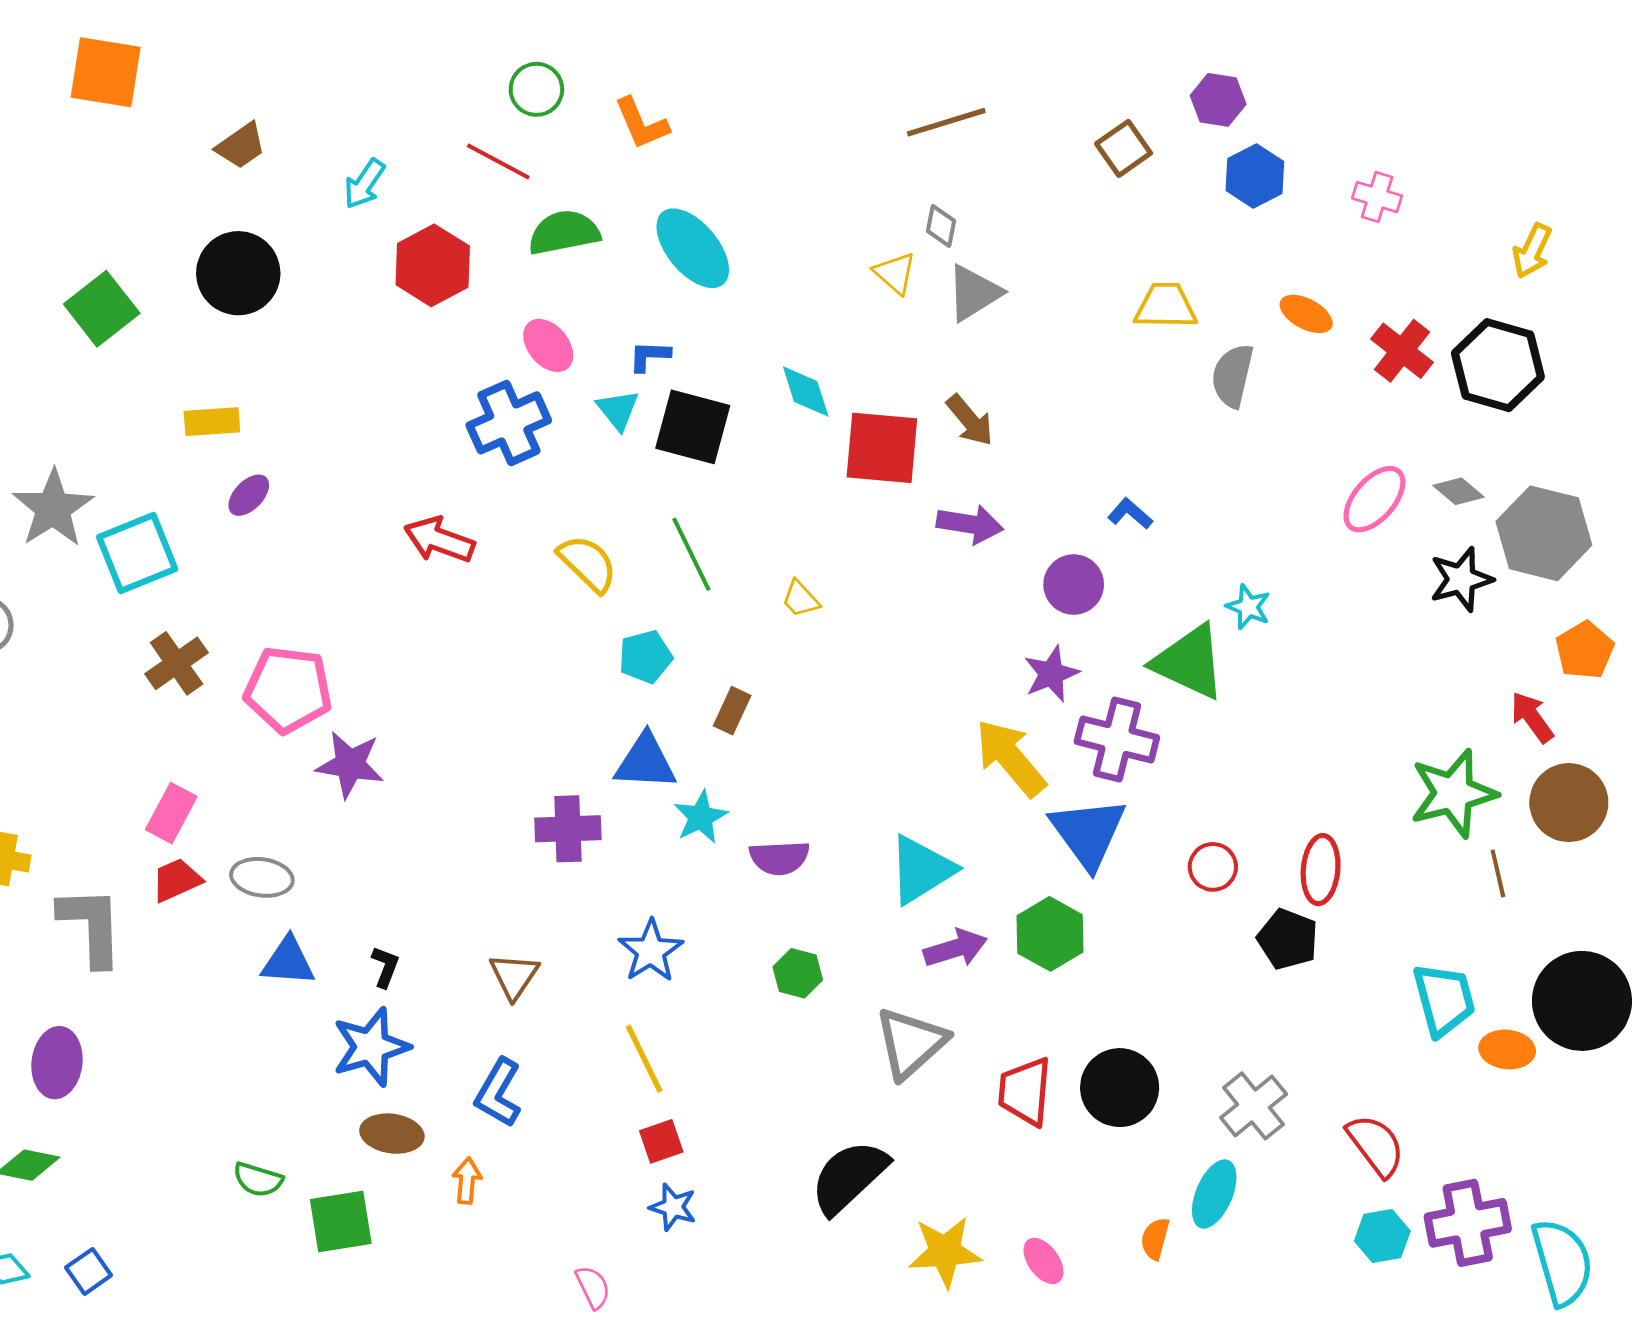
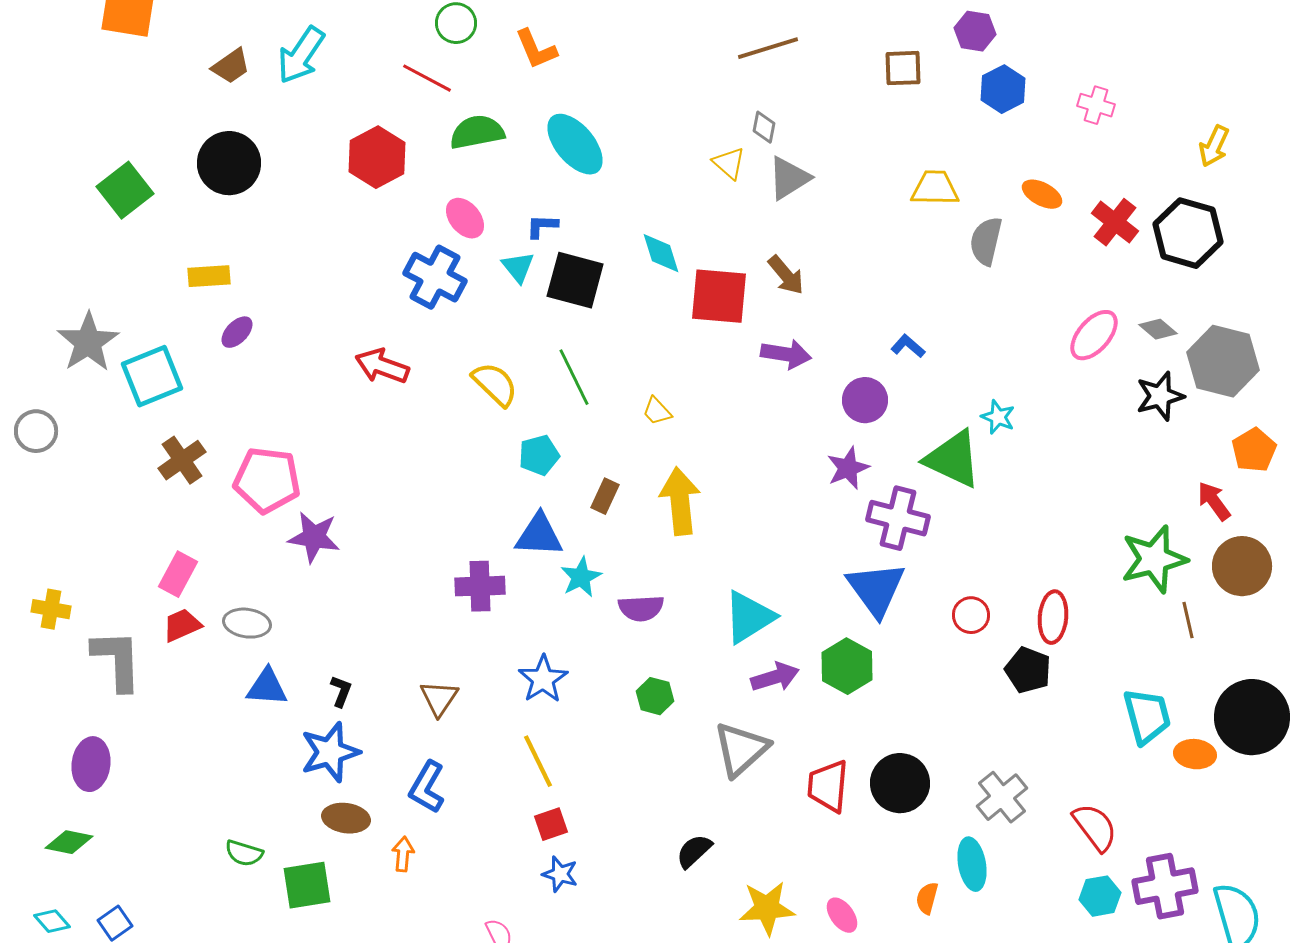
brown square: (1124, 148) -> (903, 68), turned 33
cyan arrow: (364, 184) -> (301, 55), moved, size x1.5
blue cross: (509, 423) -> (435, 277), turned -38
yellow arrow: (1011, 758) -> (680, 501), moved, turned 34
black semicircle: (849, 1177) -> (694, 851), size x0.6
cyan ellipse: (1214, 1194) -> (972, 864), turned -33

